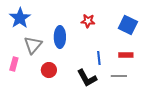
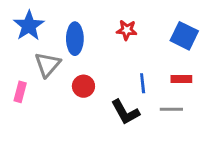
blue ellipse: (60, 37) -> (75, 39), moved
red circle: (49, 70) -> (83, 86), moved

